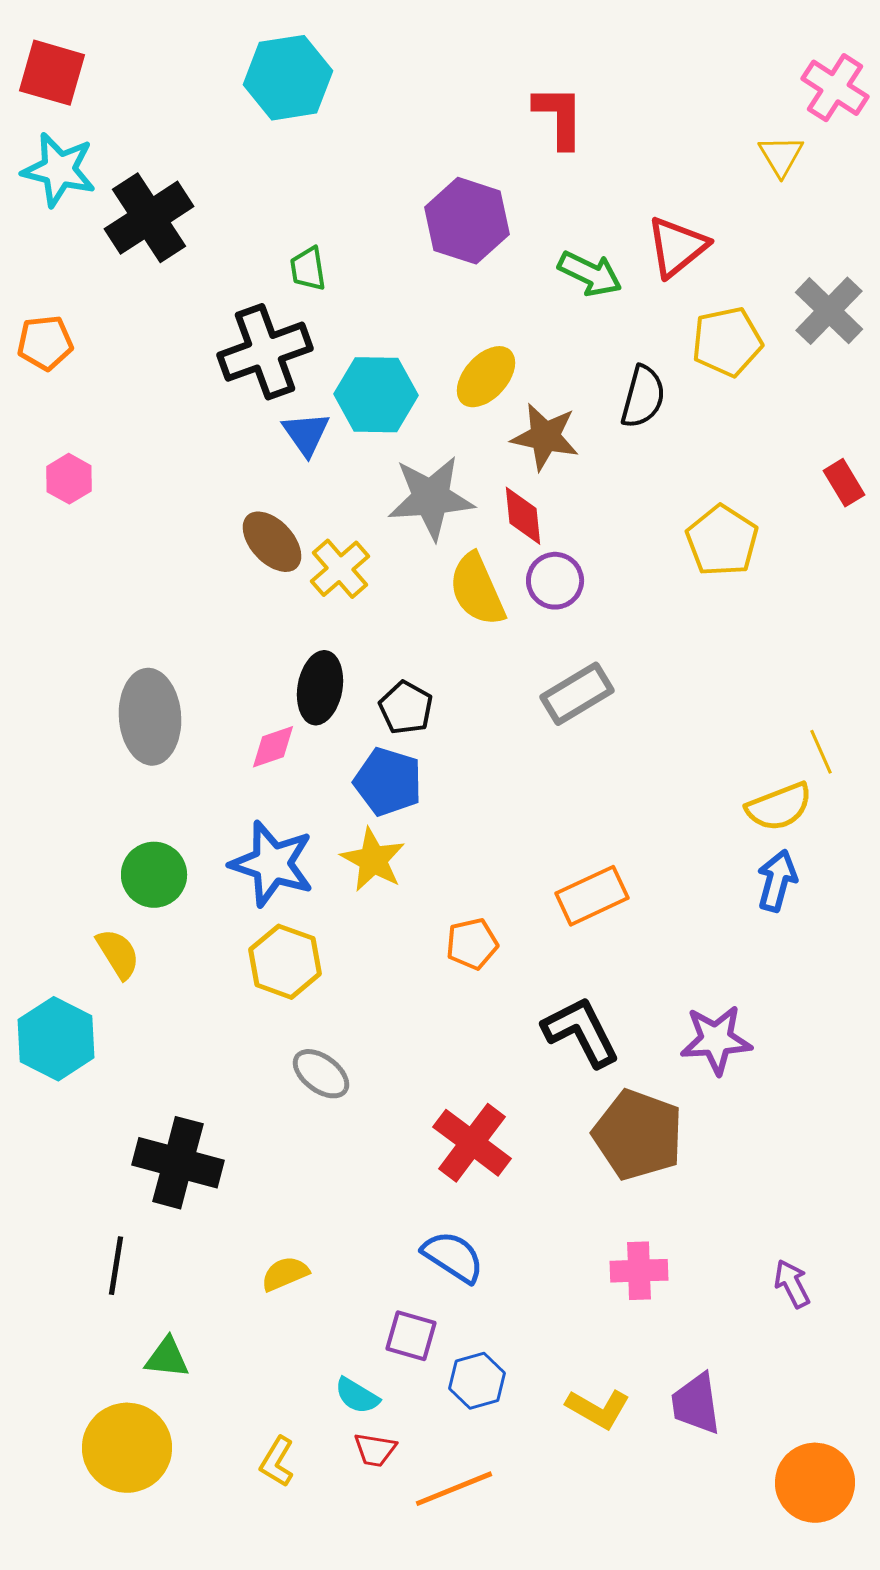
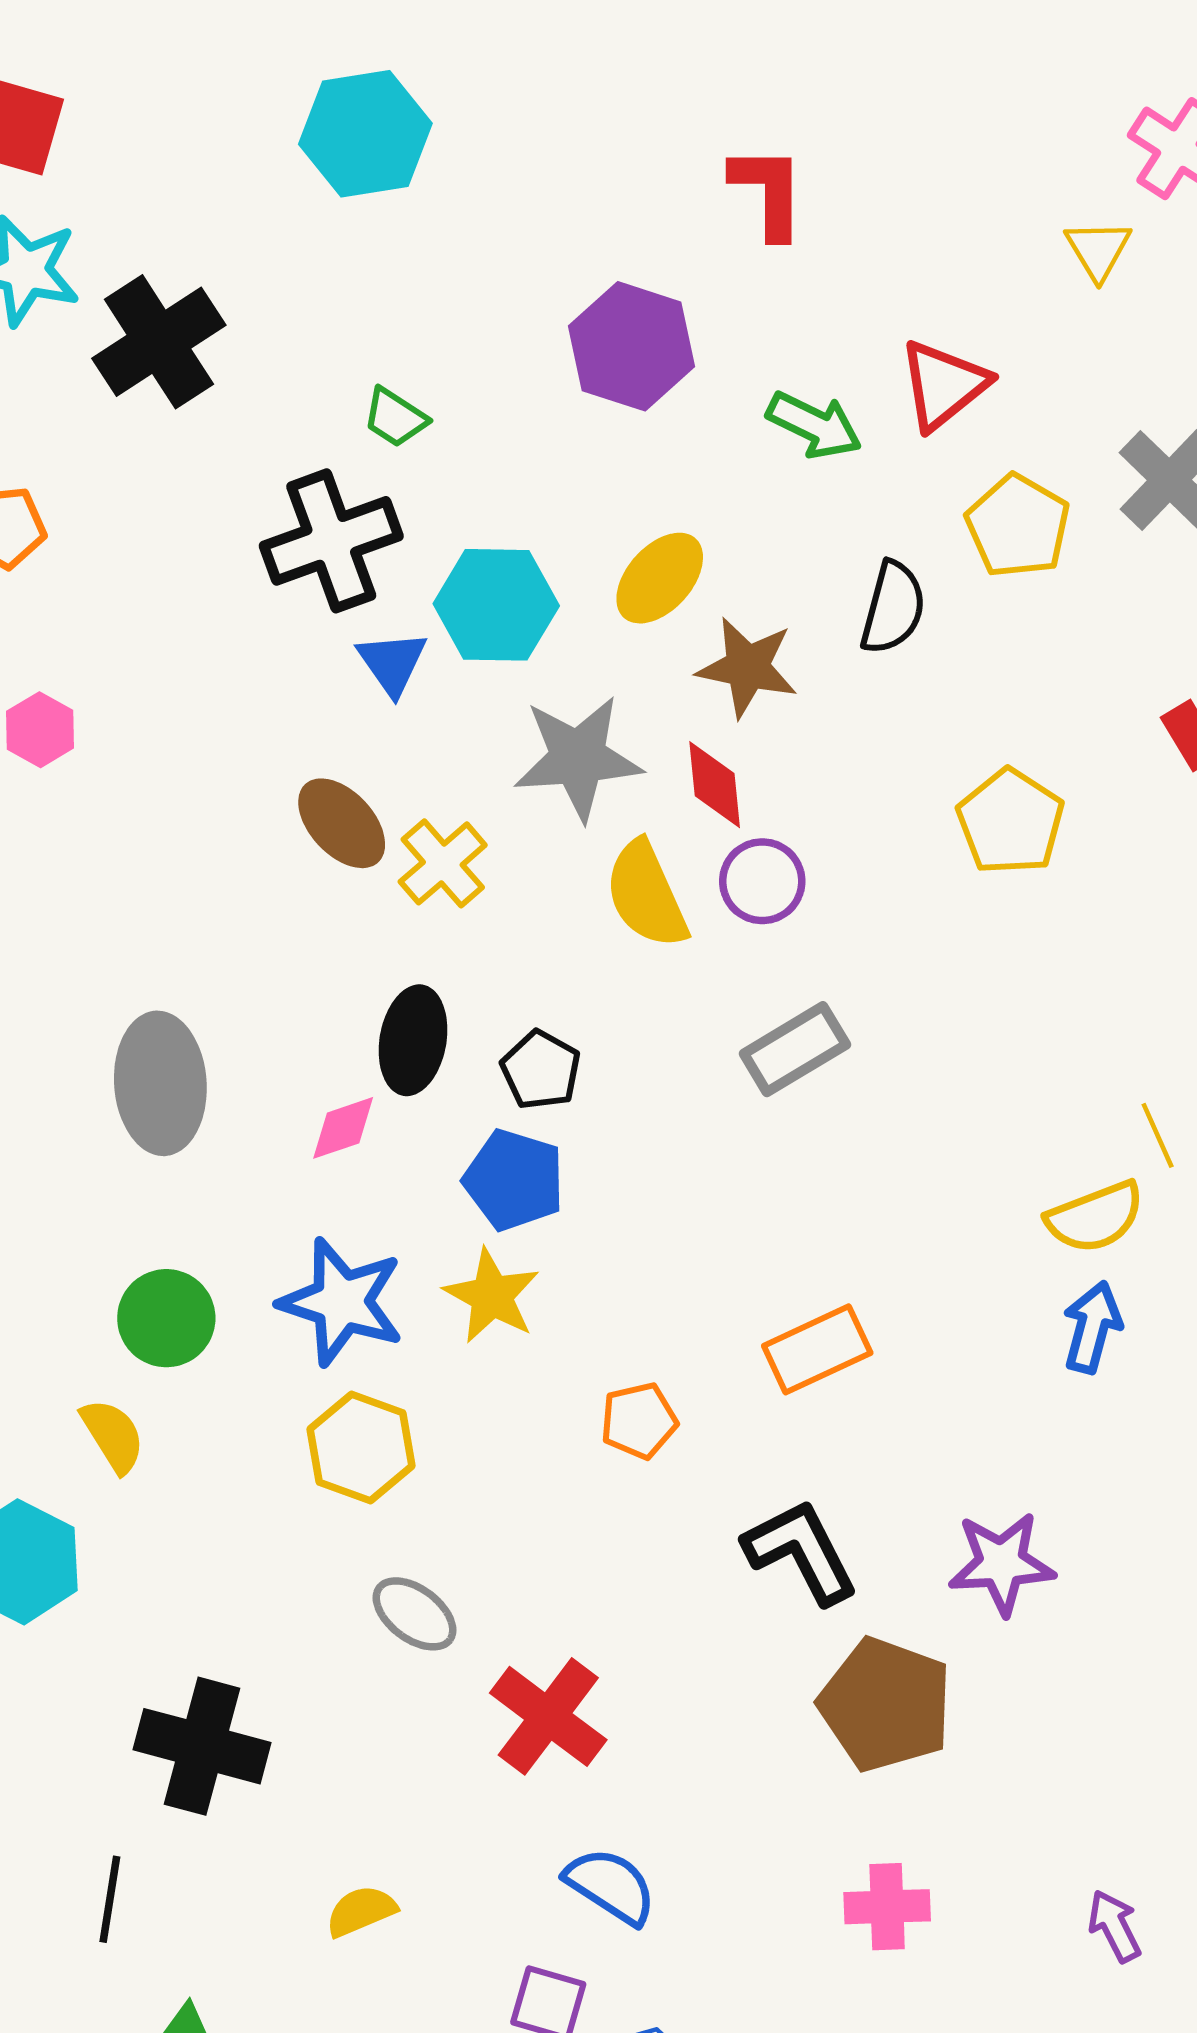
green trapezoid: (308, 269) -> (395, 418), turned -48
yellow pentagon: (727, 342) -> (1018, 526), turned -30
red cross: (472, 1143) -> (548, 1716), moved

